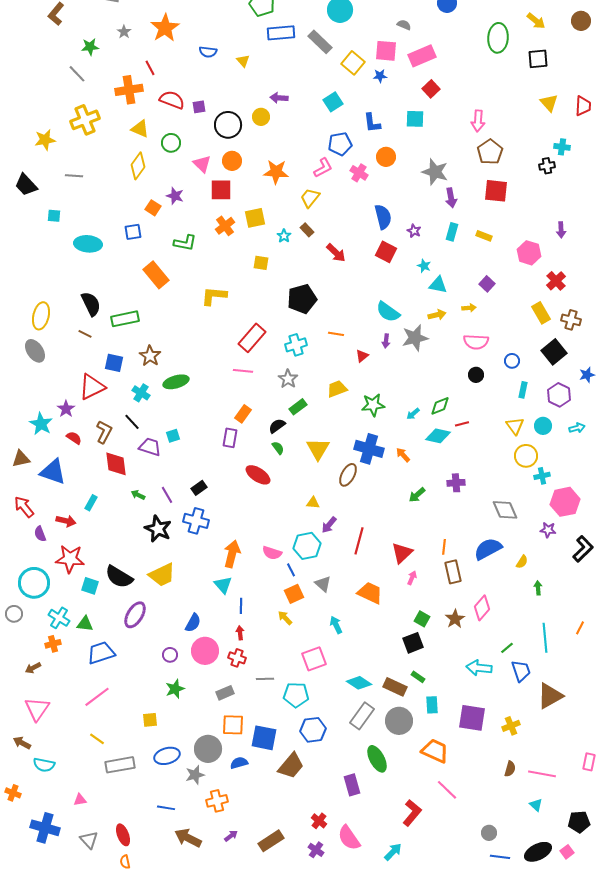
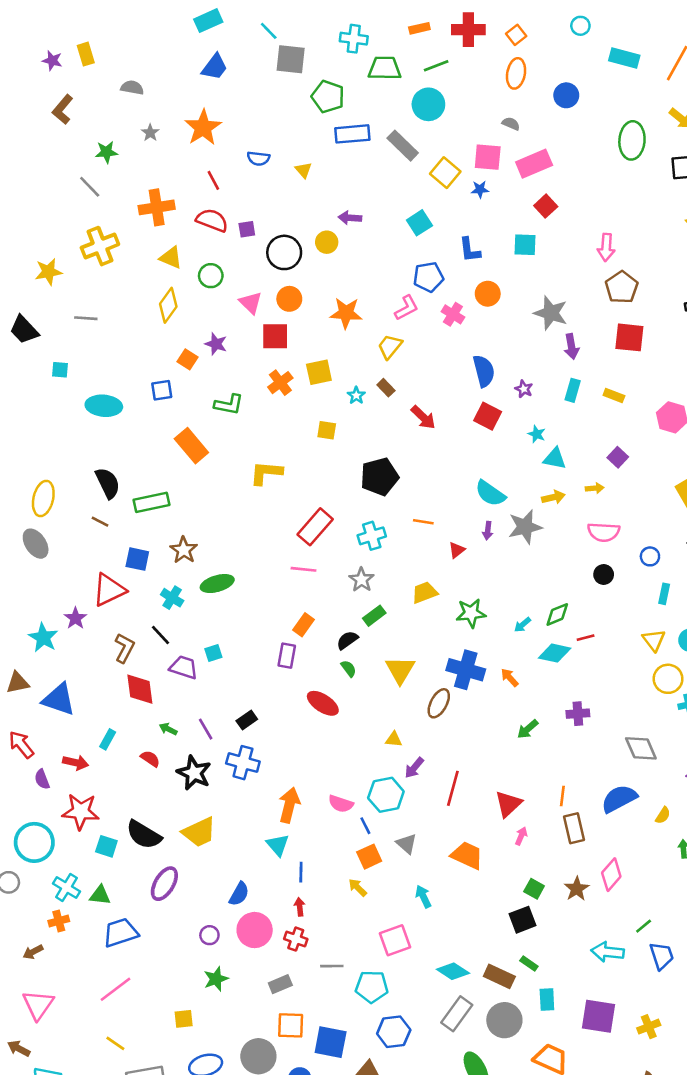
red line: (150, 68) -> (213, 180), moved
red semicircle: (74, 438) -> (150, 759), moved

